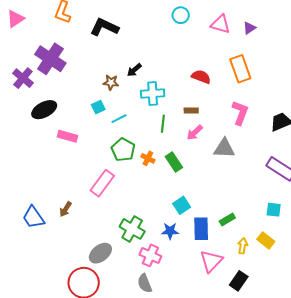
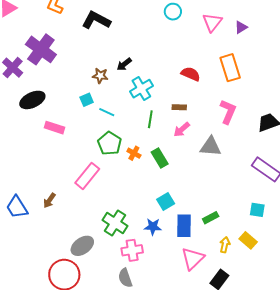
pink triangle: (220, 24) -> (212, 22), turned 50
cyan cross: (153, 93) -> (141, 89), turned -30
cyan line: (119, 119) -> (107, 112), turned 49
pink cross: (150, 255) -> (132, 250), turned -35

